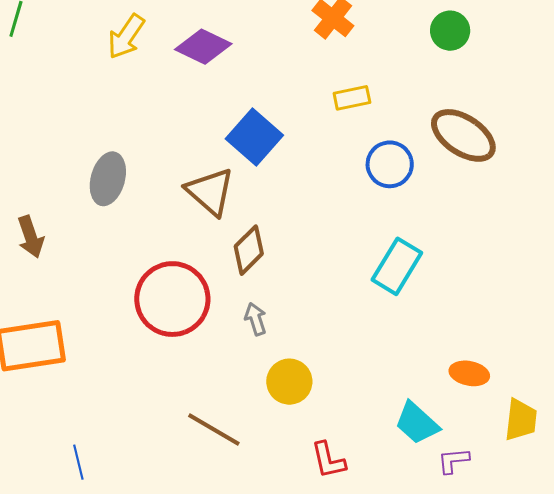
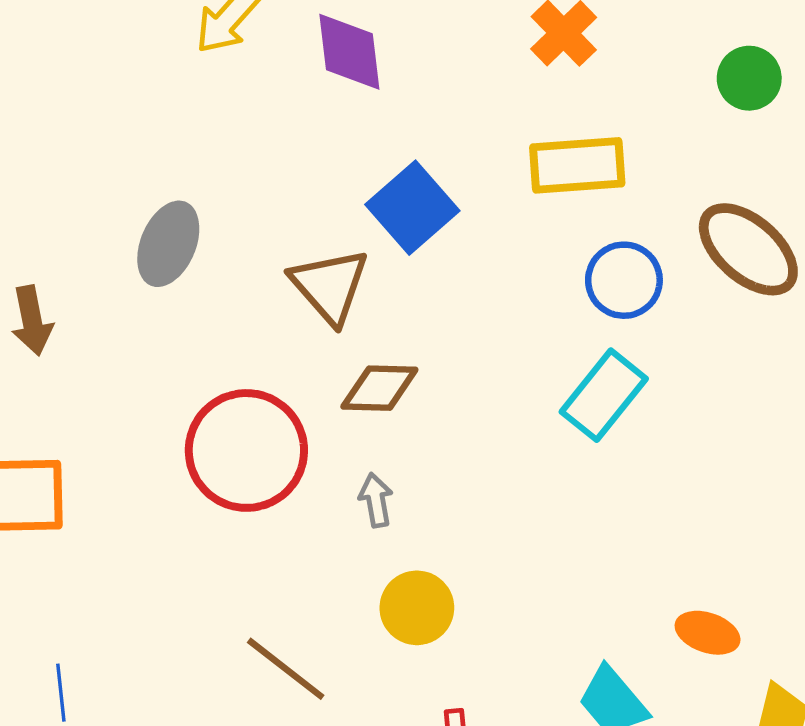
purple diamond: (203, 47) -> (349, 52), turned 50
yellow rectangle: (352, 98) -> (577, 165), size x1.6
brown diamond: (249, 250) -> (379, 388), turned 39
cyan rectangle: (397, 266) -> (604, 395), moved

